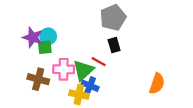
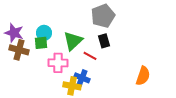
purple star: (33, 37) -> (14, 33), moved
green triangle: (83, 70) -> (73, 41), moved
brown cross: (38, 79) -> (19, 50), moved

